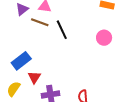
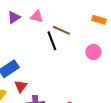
brown line: (40, 22) -> (61, 30), moved

